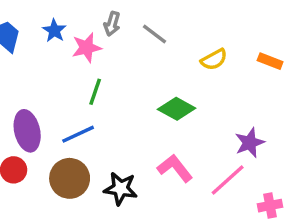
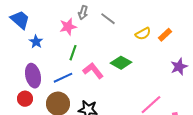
blue star: (54, 31) -> (36, 42), moved
orange rectangle: (270, 61) -> (165, 35), moved, turned -64
purple star: (250, 143) -> (179, 67), moved
pink L-shape: (175, 168) -> (93, 71), moved

